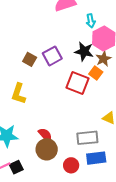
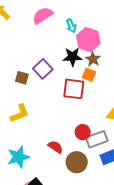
yellow L-shape: (19, 94) -> (20, 113), turned -115
brown circle: (47, 149) -> (77, 162), moved
red circle: (71, 165) -> (83, 132), moved

